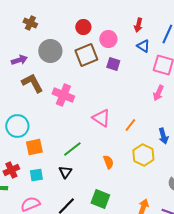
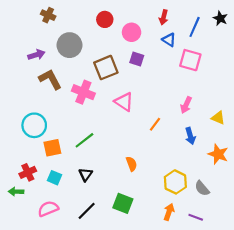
brown square: (86, 55) -> (106, 68), moved
pink arrow: (158, 93) -> (186, 105), moved
pink triangle: (101, 118) -> (124, 102), moved
green line: (72, 149) -> (84, 140), moved
yellow hexagon: (143, 155) -> (175, 182), moved
cyan square: (36, 175) -> (55, 178), turned 32

